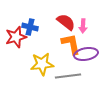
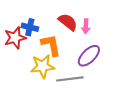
orange L-shape: (71, 44) -> (51, 45), moved
purple ellipse: (86, 54) -> (89, 56), turned -35

